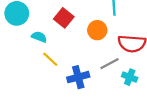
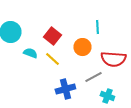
yellow line: (50, 59) -> (52, 59), moved
cyan cross: (130, 77) -> (107, 96), moved

